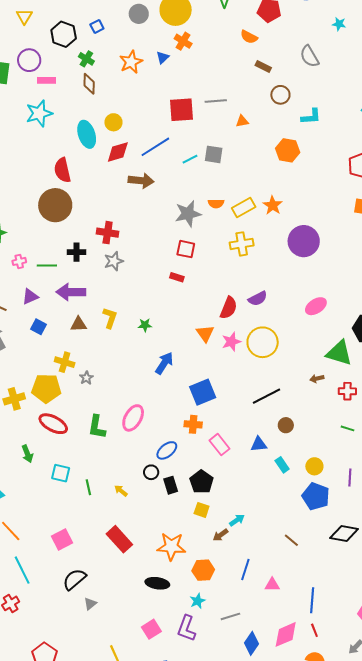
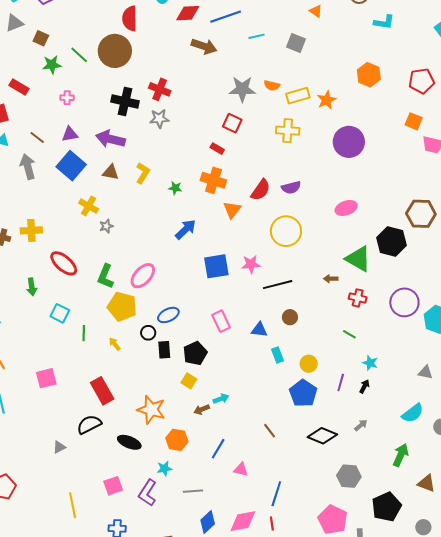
orange triangle: (242, 121) -> (316, 11), turned 32
orange hexagon: (288, 150) -> (369, 75), moved
gray square: (214, 154) -> (296, 43), moved
black cross: (77, 252) -> (125, 101), size x1.5
green line: (47, 265) -> (79, 55), moved, turned 30
blue square: (38, 327) -> (71, 166), size x1.8
pink star: (231, 342) -> (251, 264), moved
yellow pentagon: (46, 388) -> (122, 307), moved
orange cross: (193, 424) -> (213, 180), moved, size x1.4
black semicircle: (74, 579) -> (89, 424), moved

